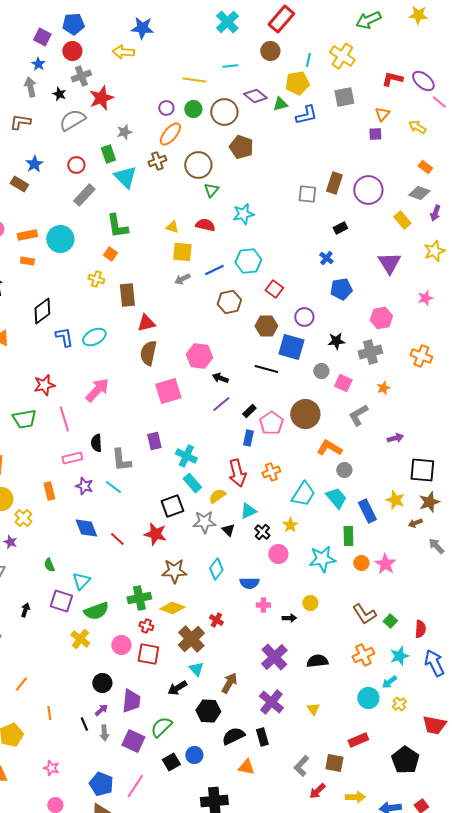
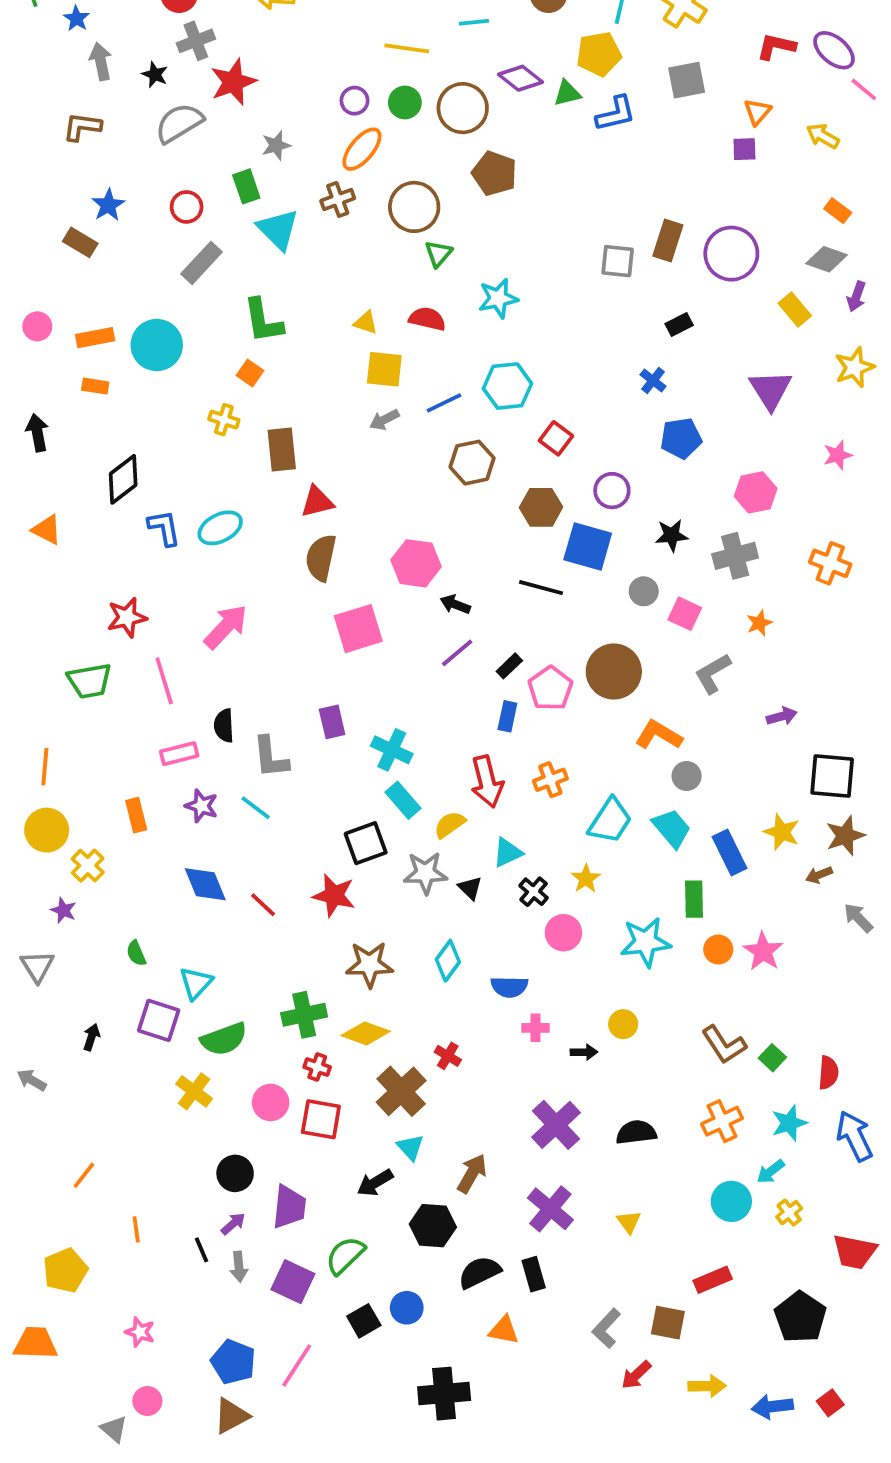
blue star: (38, 64) -> (77, 19), moved

